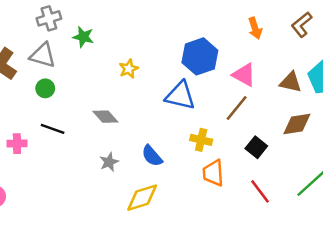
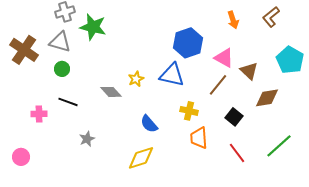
green star: (83, 37) -> (93, 27), size x1.5
yellow star: (129, 69) -> (136, 79), moved
brown triangle: (291, 82) -> (249, 71), moved, turned 30
gray star: (109, 162) -> (87, 139), moved

